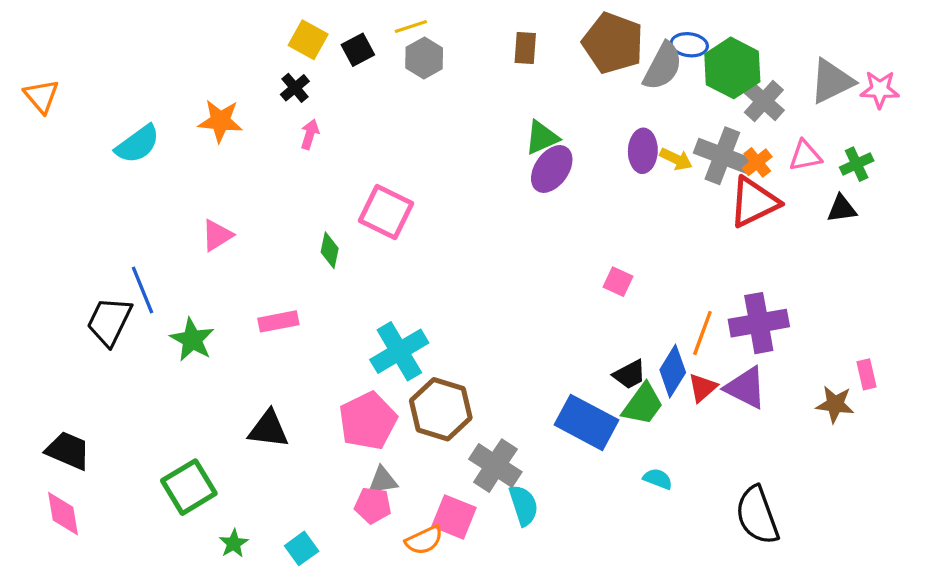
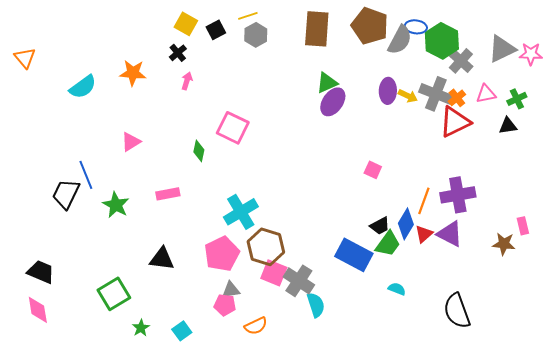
brown rectangle: (525, 48) -> (317, 29), size x1.8
pink square: (454, 517) -> (274, 273), moved

